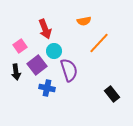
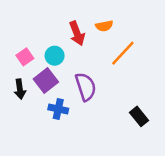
red arrow: (45, 29) -> (77, 33), moved
cyan circle: (54, 51) -> (55, 56), moved

